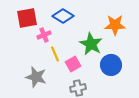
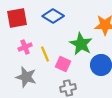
pink cross: (44, 35) -> (25, 47), moved
pink square: (73, 64) -> (63, 64), turned -35

